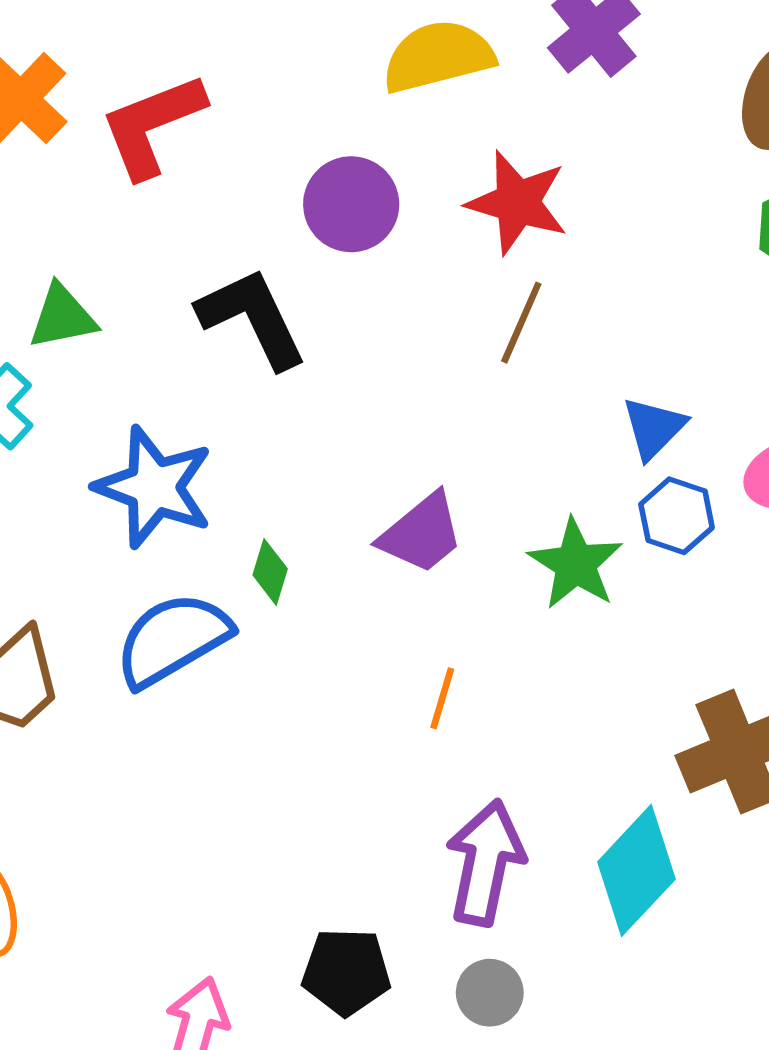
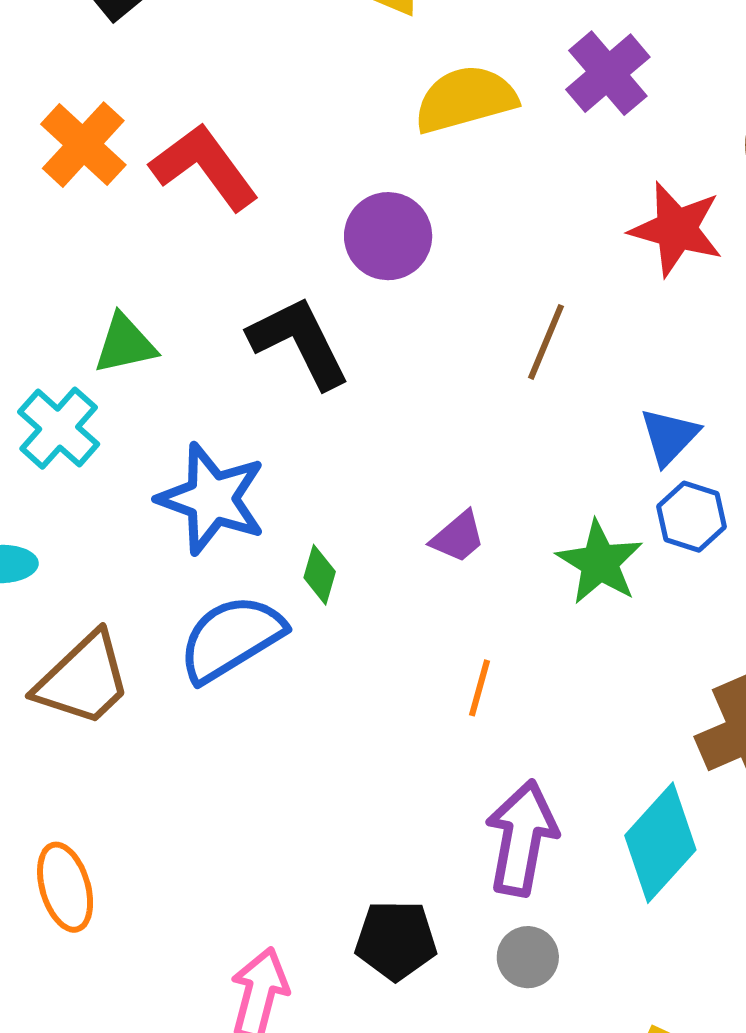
red L-shape: (152, 125) -> (204, 167), turned 76
red star: (517, 203) -> (676, 229), moved
purple trapezoid: (422, 533) -> (458, 537), size x0.7

